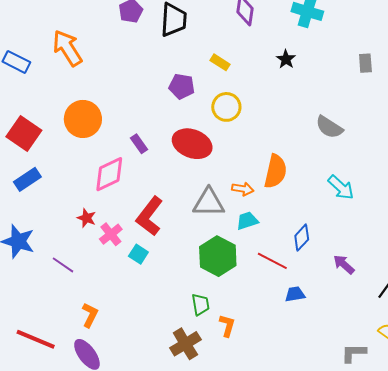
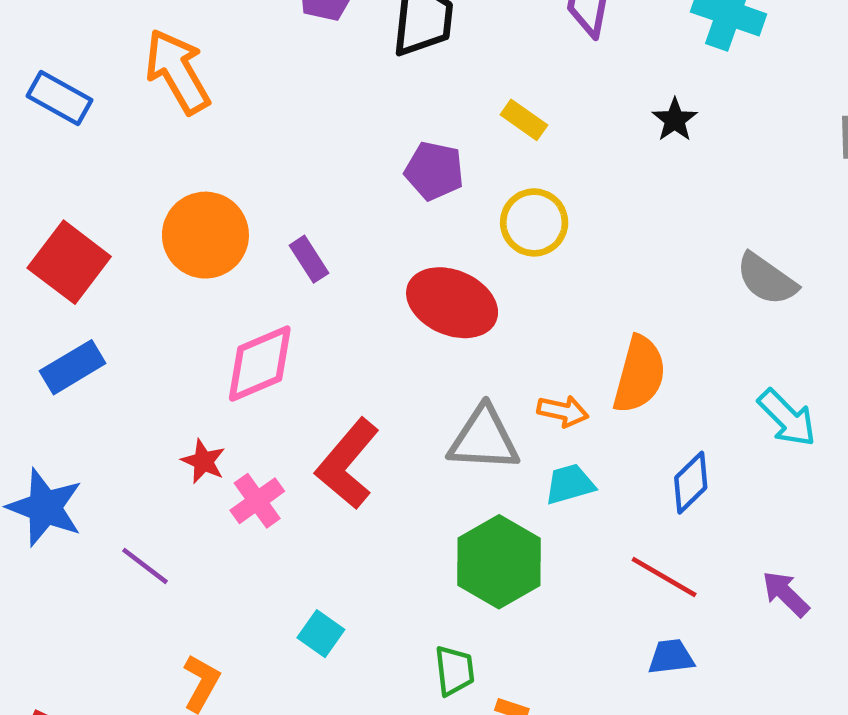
purple rectangle: (139, 144) -> (309, 259), moved
blue diamond: (302, 238) -> (691, 483), moved
cyan square: (138, 254) -> (321, 634), moved
red line: (272, 261) -> (664, 577), moved

